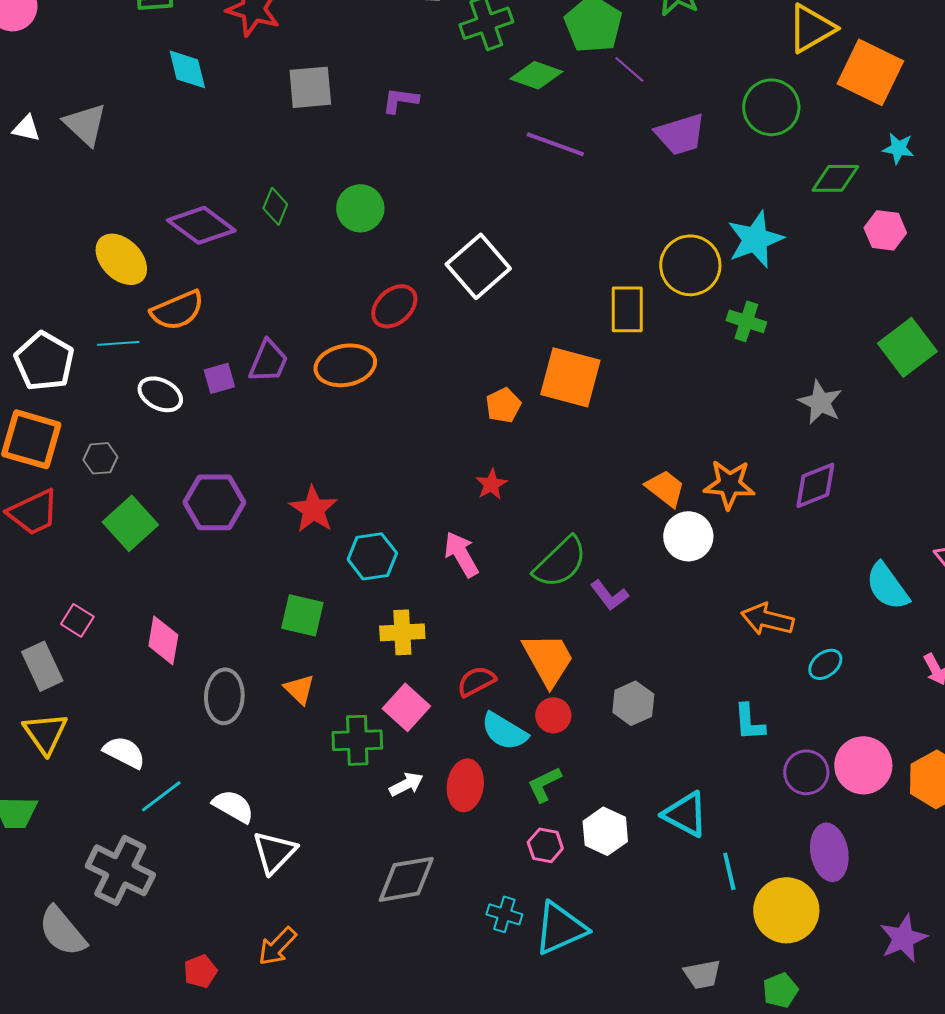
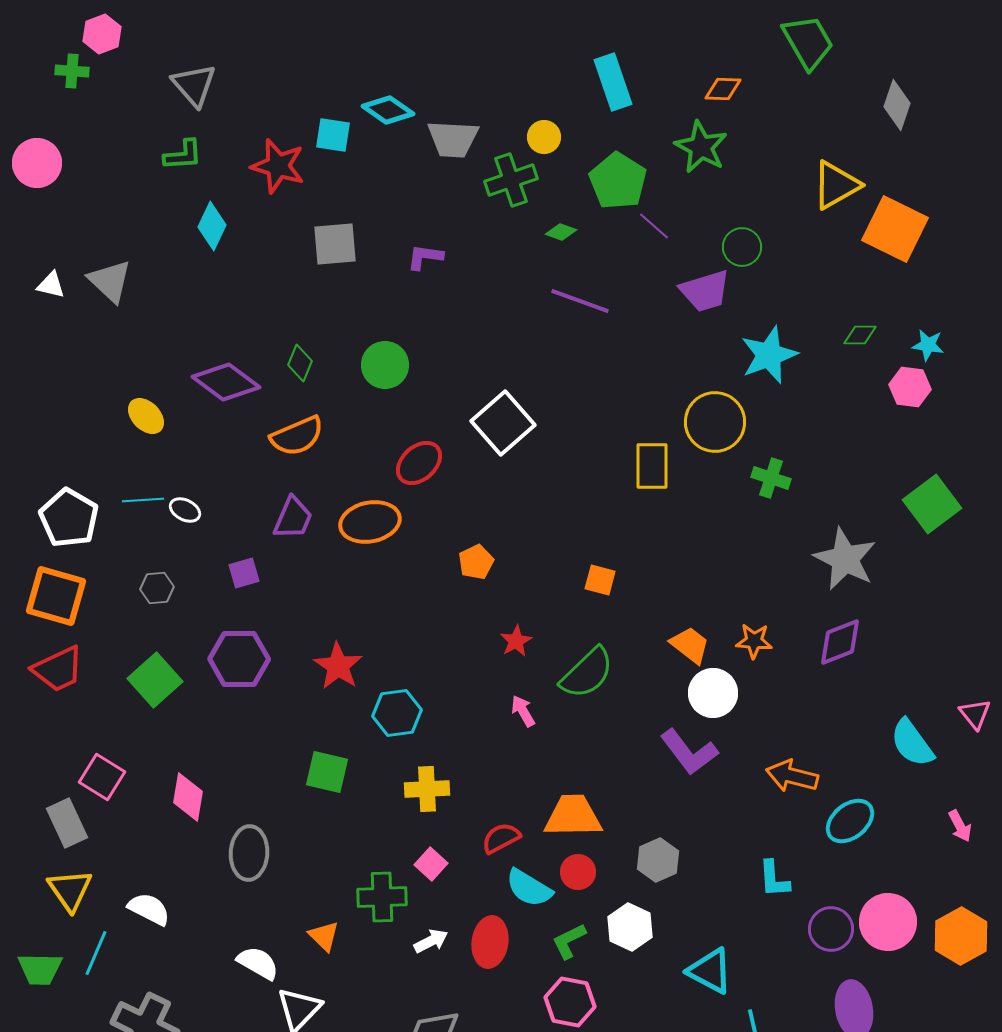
cyan diamond: (187, 69) -> (212, 226), turned 39
green diamond: (536, 75) -> (561, 232), size x0.6
green circle: (771, 107) -> (742, 247), moved, size x0.7
cyan star: (898, 148) -> (928, 345), moved
green diamond: (835, 178) -> (860, 335), size x0.7
cyan star: (755, 239) -> (769, 355), moved
yellow ellipse: (121, 259) -> (146, 416), size x0.7
orange semicircle: (177, 310) -> (297, 436), moved
orange square: (570, 377) -> (600, 580), moved, size x0.5
purple square: (219, 378) -> (244, 573), moved
white ellipse: (160, 394) -> (185, 510), moved, size x0.7
gray star: (820, 402) -> (845, 559), size x1.4
orange pentagon: (503, 405) -> (476, 562), moved
gray hexagon: (100, 458) -> (157, 588), moved
orange star: (729, 484) -> (754, 641), size x0.7
pink arrow: (461, 554) -> (523, 711), moved, size x0.7
green semicircle: (560, 562) -> (587, 673), moved
purple L-shape: (609, 595) -> (689, 752), moved, size x1.5
pink square: (77, 620) -> (102, 777), size x1.4
orange trapezoid: (548, 659) -> (573, 816), turned -62
cyan ellipse: (825, 664) -> (850, 821), size x1.4
orange triangle: (299, 689) -> (324, 936), moved
pink square: (406, 707) -> (431, 864), size x0.7
cyan line: (161, 796) -> (96, 953), moved, turned -30
white hexagon: (605, 831) -> (630, 927), moved
pink hexagon: (545, 845) -> (570, 1002), size x1.4

